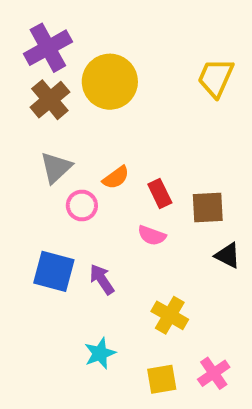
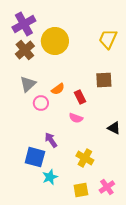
brown square: (208, 207) -> (104, 80), moved
blue square: (54, 271) -> (35, 157), moved

